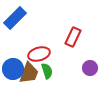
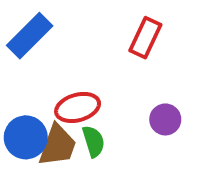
red rectangle: (73, 37) -> (145, 38), moved
purple circle: (90, 68) -> (165, 119), moved

